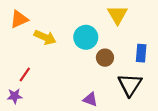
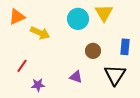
cyan circle: (86, 37) -> (78, 19), moved
purple star: (15, 96) -> (38, 85), moved
purple triangle: (90, 99) -> (76, 77), moved

